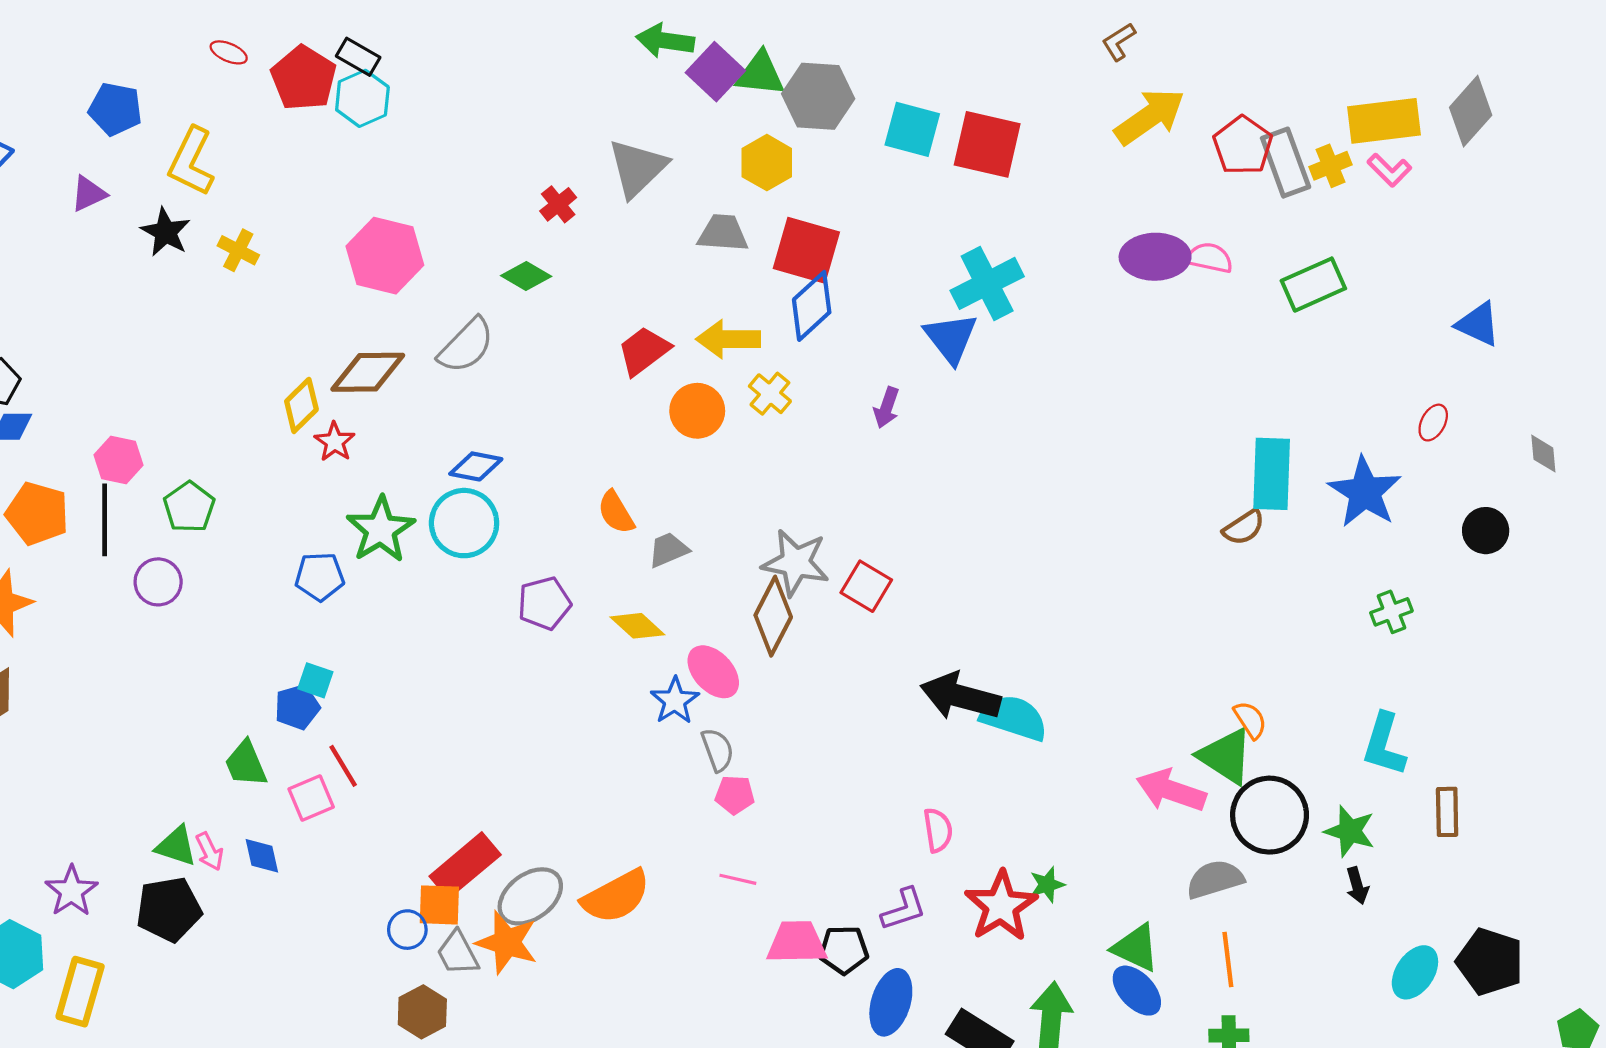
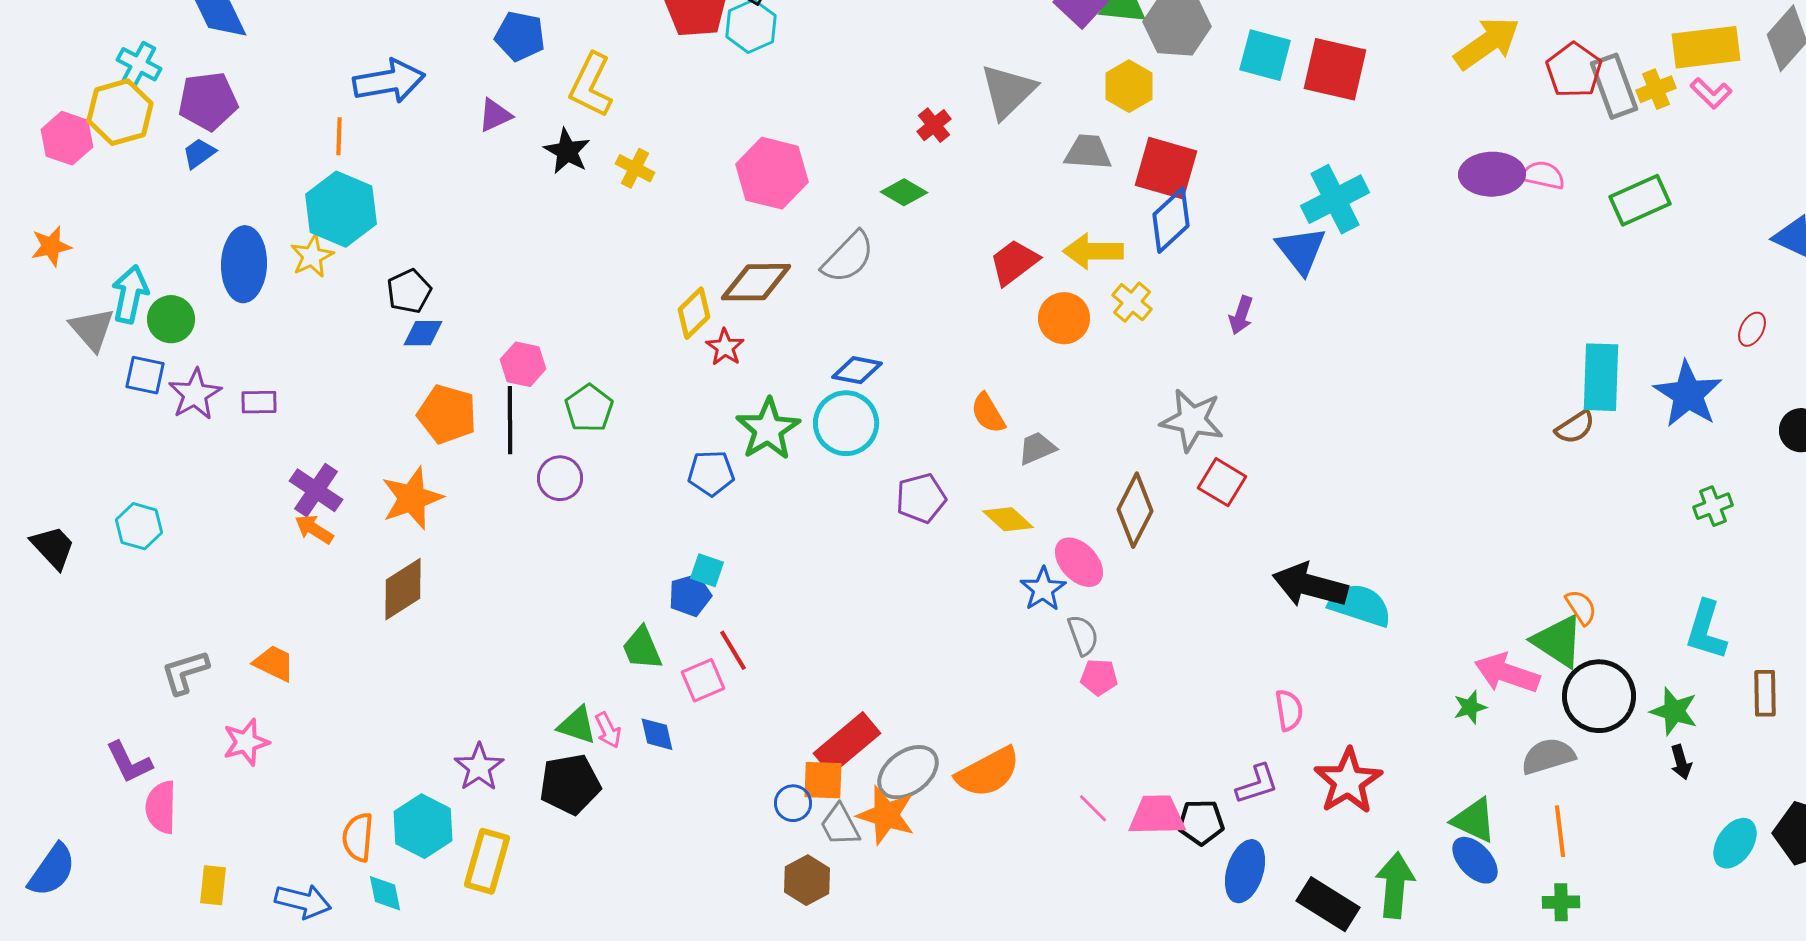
gray star: (796, 563) -> (1192, 420), moved
pink line: (738, 879) -> (1093, 808), moved, turned 32
green star: (1047, 885) -> (1470, 707), moved

